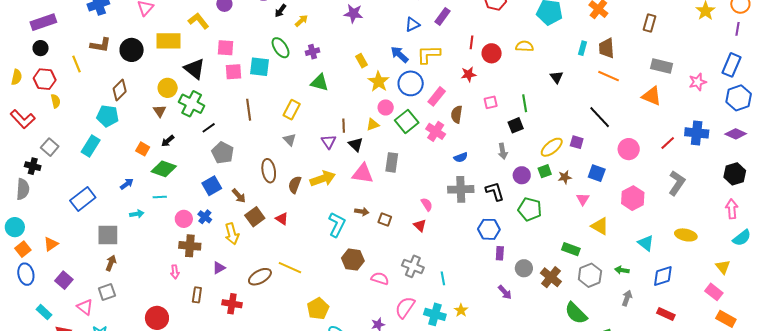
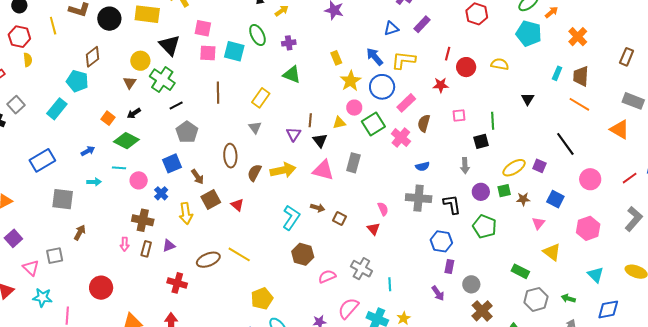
pink circle: (184, 219) -> (139, 180), moved
brown arrow: (111, 263) -> (80, 233), moved
brown cross: (551, 277) -> (482, 311), moved
pink semicircle: (380, 279) -> (327, 276), turned -48
purple arrow: (505, 292) -> (438, 293), moved
brown rectangle: (197, 295) -> (146, 249), moved

